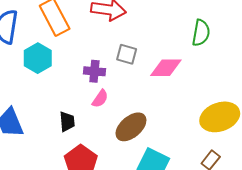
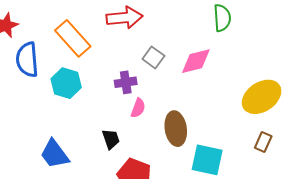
gray square: (127, 54) -> (153, 57), turned 35
brown ellipse: (131, 127) -> (176, 129), turned -44

